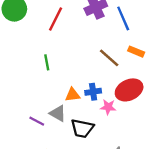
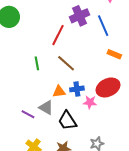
red line: (56, 19) -> (58, 35), moved
brown line: (109, 58) -> (66, 63), moved
black trapezoid: (82, 128) -> (67, 121), turned 45

